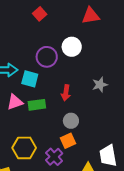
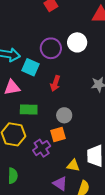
red arrow: (66, 93) -> (55, 83), moved
green rectangle: (37, 105) -> (29, 109), moved

